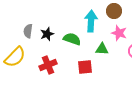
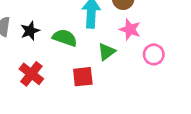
green triangle: (102, 49) -> (106, 52), turned -40
red cross: (48, 65) -> (31, 74), turned -30

